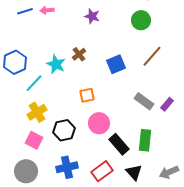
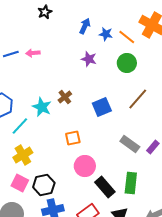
purple star: (92, 16) -> (89, 59), moved
black hexagon: (64, 130) -> (44, 185), moved

